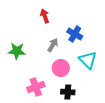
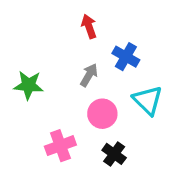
red arrow: (45, 16) -> (89, 26), moved
black cross: (68, 92) -> (114, 154), turned 32

